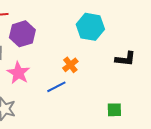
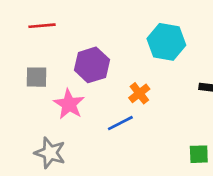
purple hexagon: (22, 34) -> (92, 65), moved

